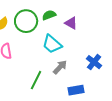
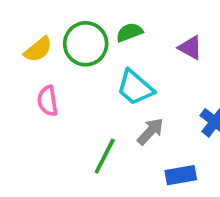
purple triangle: (71, 23) -> (190, 48), moved

